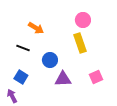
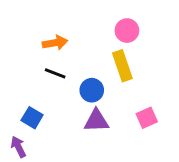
orange arrow: (36, 28) -> (55, 43), turned -42
black line: (23, 48) -> (55, 73), moved
blue circle: (50, 60) -> (92, 90), moved

